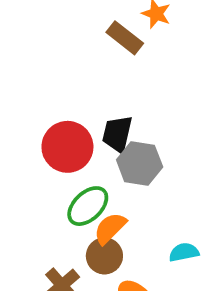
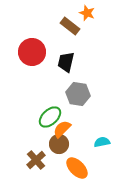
black trapezoid: (117, 134) -> (66, 62), moved
red circle: (67, 147) -> (32, 52), moved

